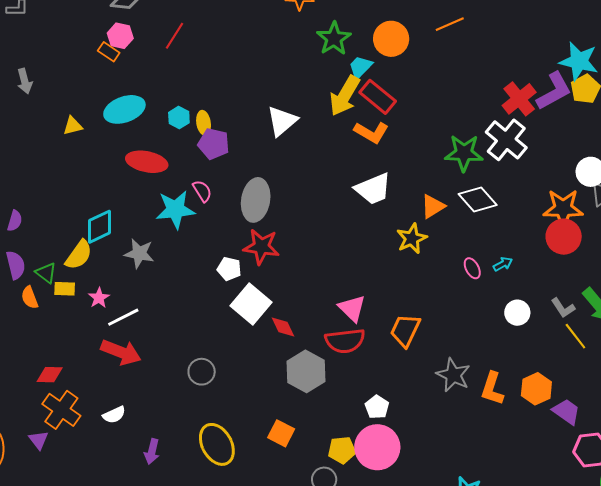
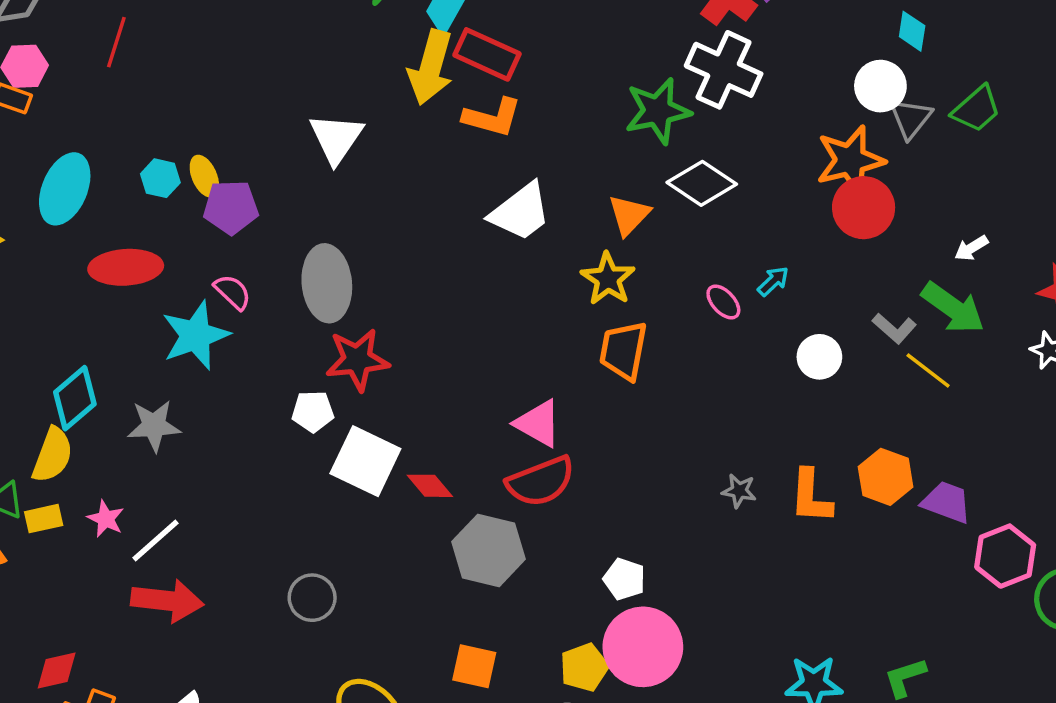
cyan ellipse: (124, 109) -> (65, 189), turned -33
orange trapezoid: (405, 330) -> (623, 351), moved
gray star: (453, 375) -> (739, 491), size x0.6

